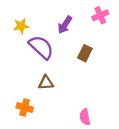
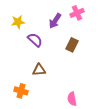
pink cross: (100, 15) -> (77, 13), moved
purple semicircle: (41, 47) -> (35, 40), size x0.7

